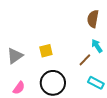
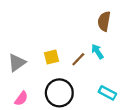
cyan arrow: (97, 46) -> (97, 51), moved
brown line: (85, 60) -> (78, 59), moved

